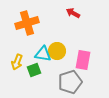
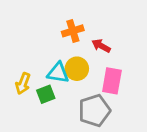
red arrow: (73, 13) -> (101, 46), moved
orange cross: (27, 23) -> (73, 31), moved, size x0.7

